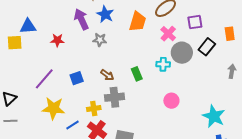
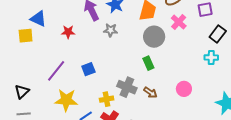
blue triangle: (28, 26) -> (38, 19), turned 30
gray circle: (182, 53) -> (154, 37), moved
cyan cross: (163, 64) -> (211, 57), moved
brown arrow: (107, 75) -> (150, 93), moved
gray cross: (114, 97) -> (127, 87), turned 30

